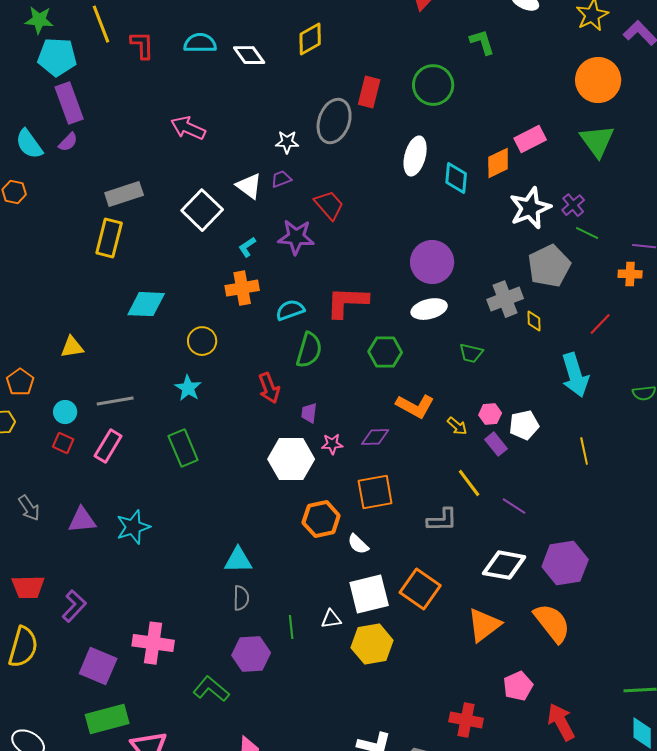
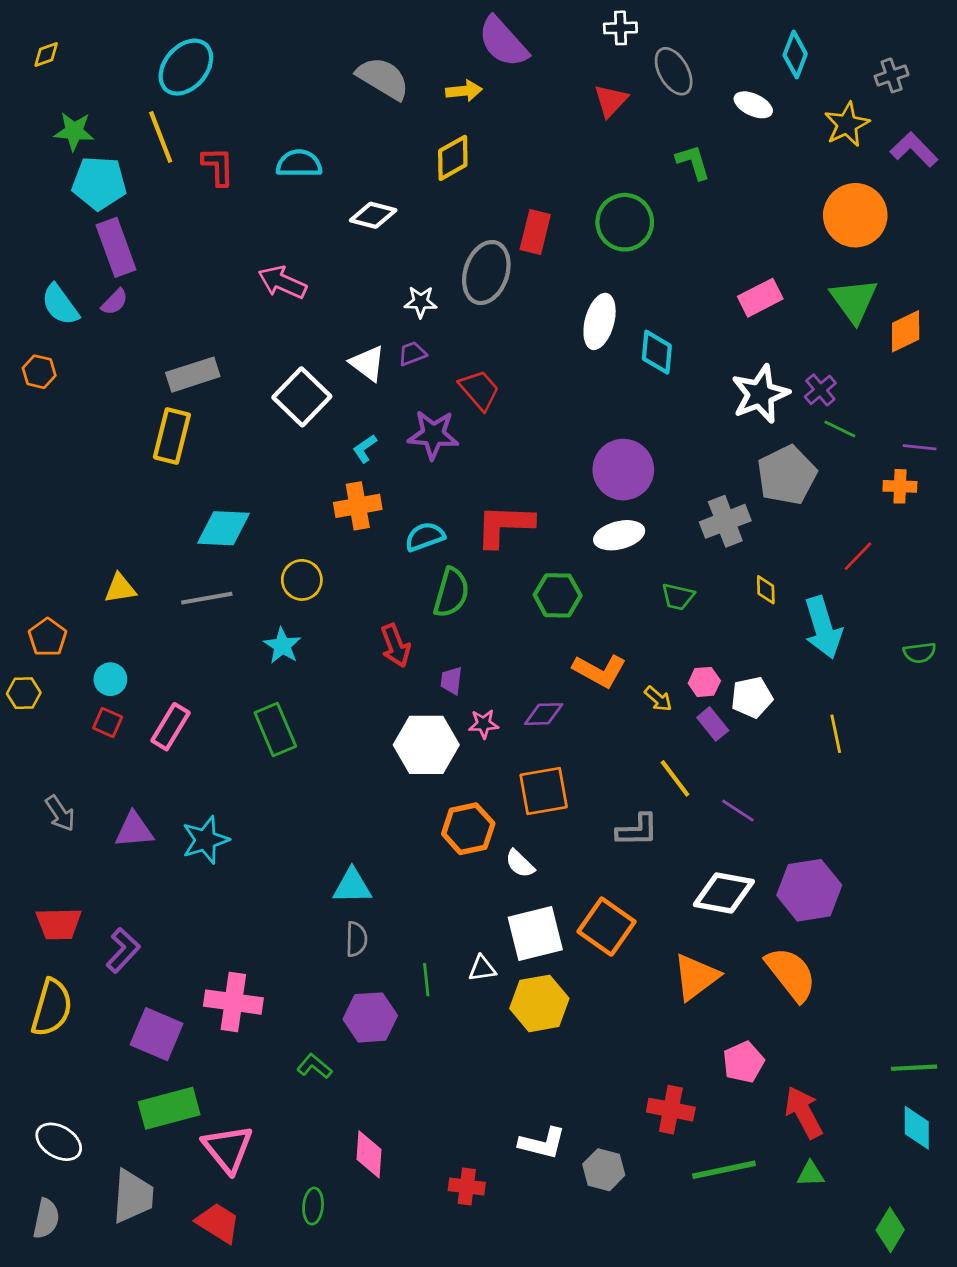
white diamond: (249, 55) -> (373, 215), moved, turned -40
orange diamond: (498, 163) -> (906, 331), moved
yellow diamond: (534, 321) -> (766, 590), moved
gray line: (115, 401) -> (207, 598), moved
green L-shape: (211, 689) -> (314, 1066), size x0.7

